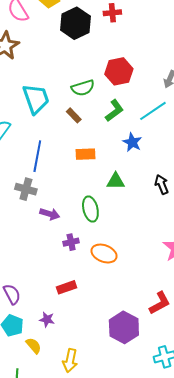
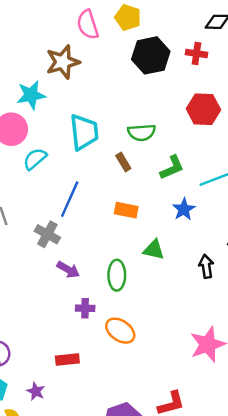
red hexagon: (119, 71) -> (203, 109), moved

